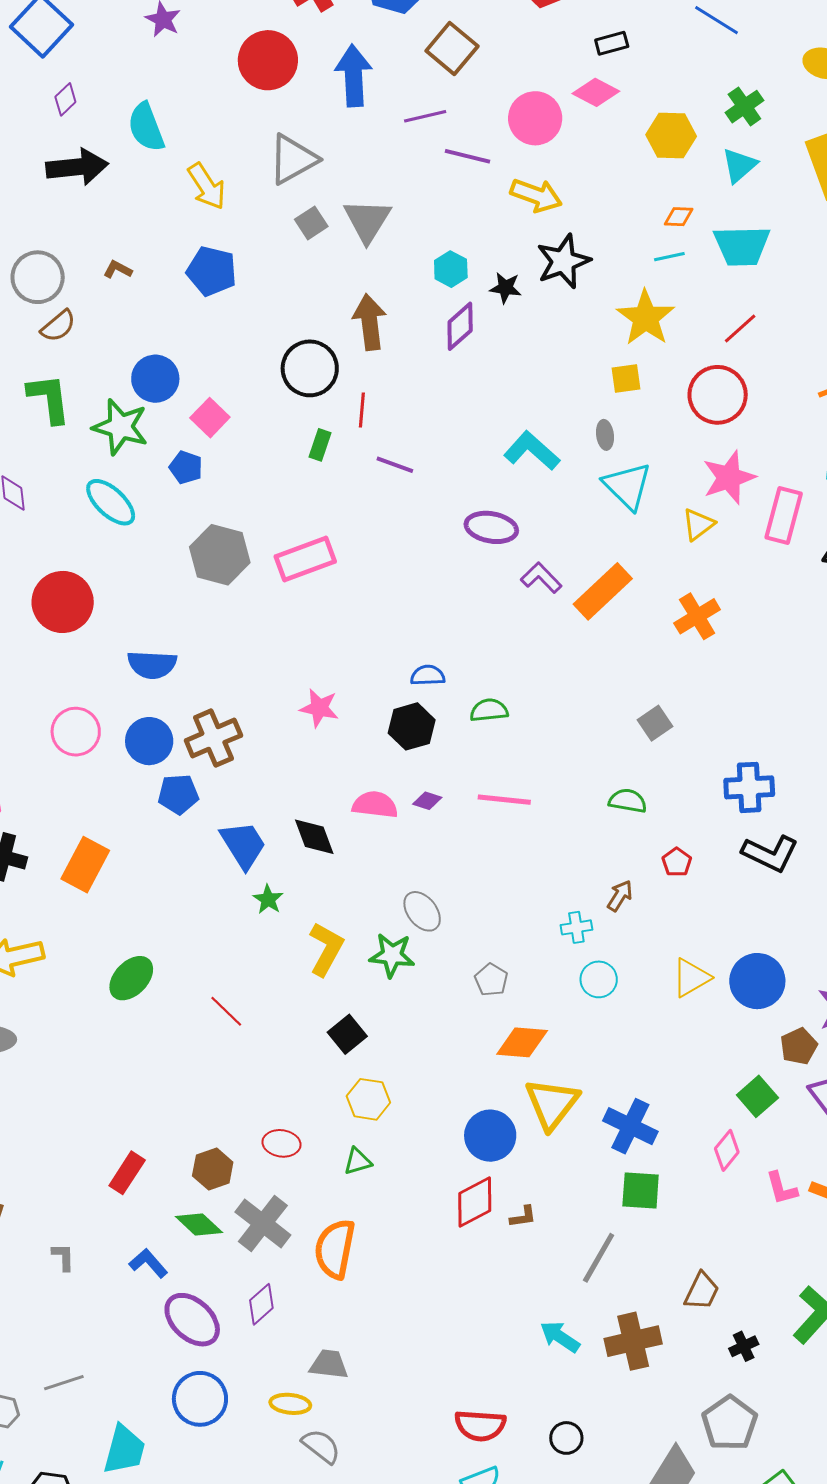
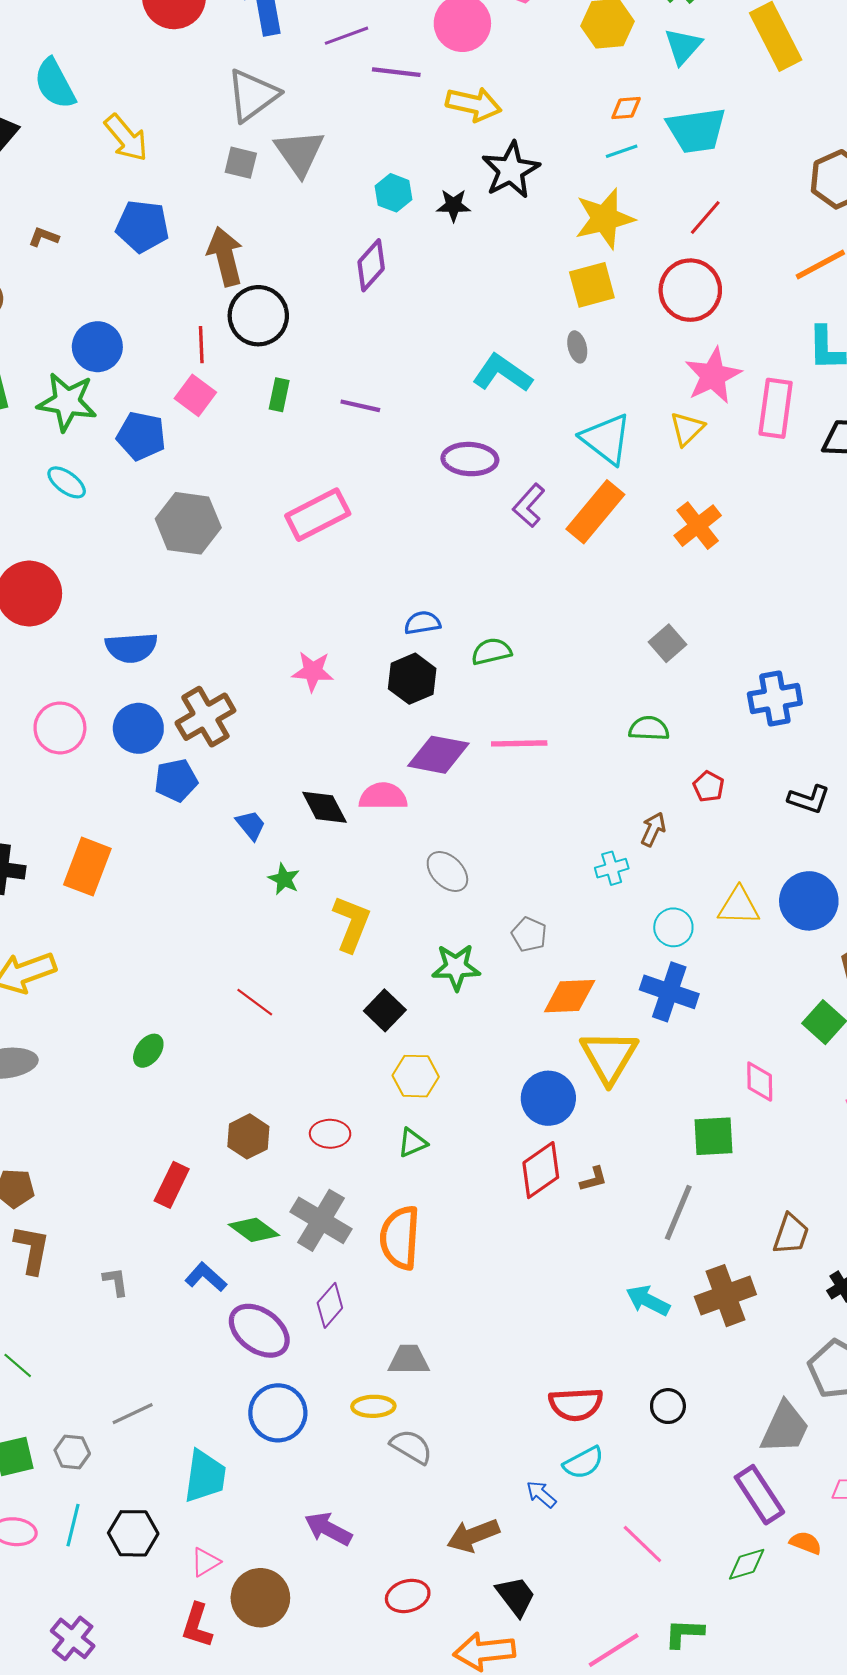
gray triangle: (293, 159) -> (253, 95), moved
gray square: (311, 223) -> (241, 163), turned -36
yellow star: (646, 318) -> (605, 219), turned 30
brown arrow: (370, 322) -> (225, 256), moved
purple diamond: (460, 326) -> (371, 265), moved
yellow square: (626, 378) -> (592, 285), size x1.4
red line: (362, 410) -> (201, 345), moved
pink square: (210, 418) -> (195, 395), moved
blue pentagon: (186, 467) -> (141, 436), size x1.4
cyan triangle: (627, 486) -> (606, 439), moved
cyan ellipse: (111, 502) -> (67, 482), size x0.7
pink rectangle: (305, 559) -> (318, 515), moved
purple L-shape: (541, 578) -> (529, 505), turned -87
purple diamond: (427, 801) -> (438, 755), size x2.0
pink semicircle: (375, 805) -> (383, 796), moved
blue trapezoid: (243, 845) -> (251, 825), size x0.6
black L-shape: (770, 853) -> (809, 799), moved, size x0.7
green star: (392, 955) -> (456, 967), moved
green ellipse: (131, 978) -> (148, 1051), moved, size x0.7
yellow triangle: (691, 978) -> (739, 906), turned 39
cyan circle: (599, 979) -> (673, 927), moved
blue cross: (630, 1126) -> (669, 992), moved
pink diamond: (727, 1150) -> (760, 1082), moved, turned -33
brown hexagon: (213, 1169) -> (248, 1136), moved

